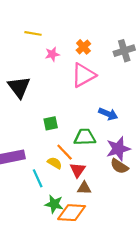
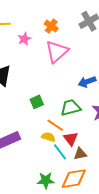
blue arrow: (108, 114) -> (87, 82), turned 150
cyan line: (38, 178) -> (60, 152), moved
green star: (54, 204) -> (46, 180), moved

